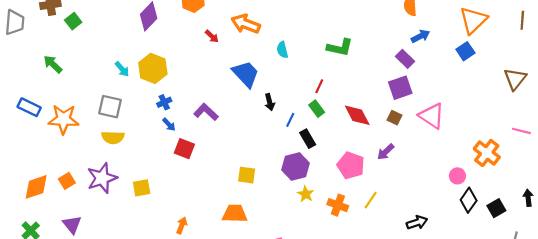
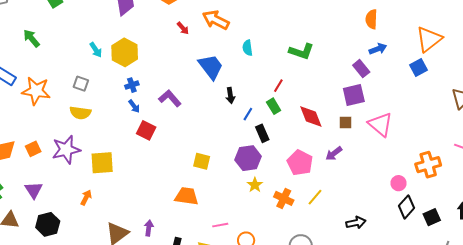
gray square: (110, 107) -> (81, 84), size x0.7
brown square: (394, 118) -> (345, 122), turned -32
orange cross: (487, 153) -> (428, 165), turned 30
yellow square: (142, 188) -> (102, 163), size x1.4
orange arrow: (182, 225) -> (86, 198), moved

